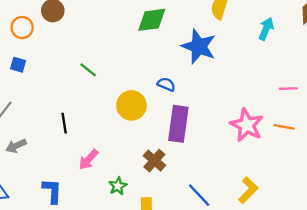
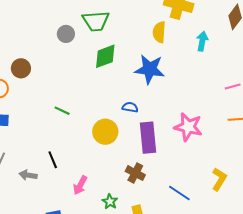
pink star: (247, 125) -> (188, 127), moved
gray arrow: (16, 146) -> (28, 175), moved, turned 48

